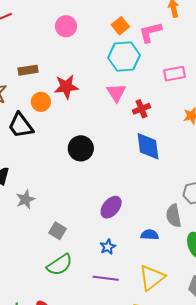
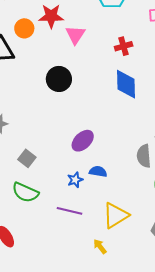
pink triangle: (116, 93) -> (75, 35), moved
blue semicircle: (150, 235) -> (98, 172), moved
green semicircle: (60, 265) -> (25, 192), turned 52

